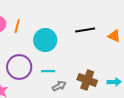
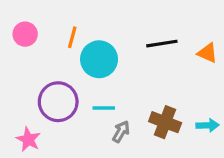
orange line: (17, 26) -> (72, 37), moved
gray arrow: (59, 86) -> (121, 132), turned -32

